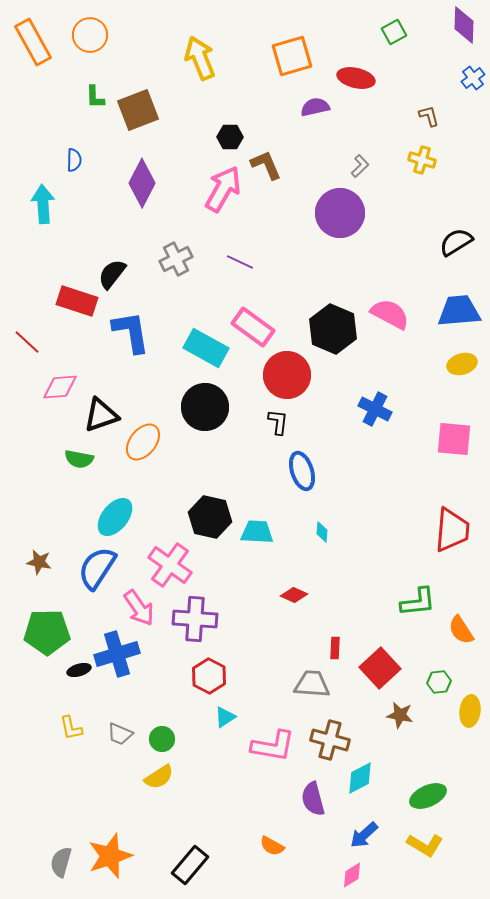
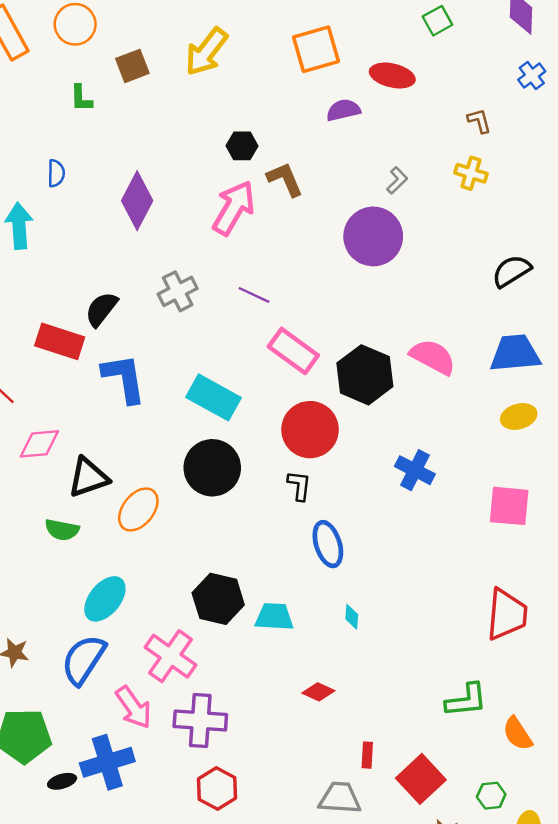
yellow arrow: (200, 58) -> (206, 52), turned -120
brown square: (138, 110) -> (132, 66), moved, size x0.7
pink rectangle: (253, 327) -> (293, 351), moved

